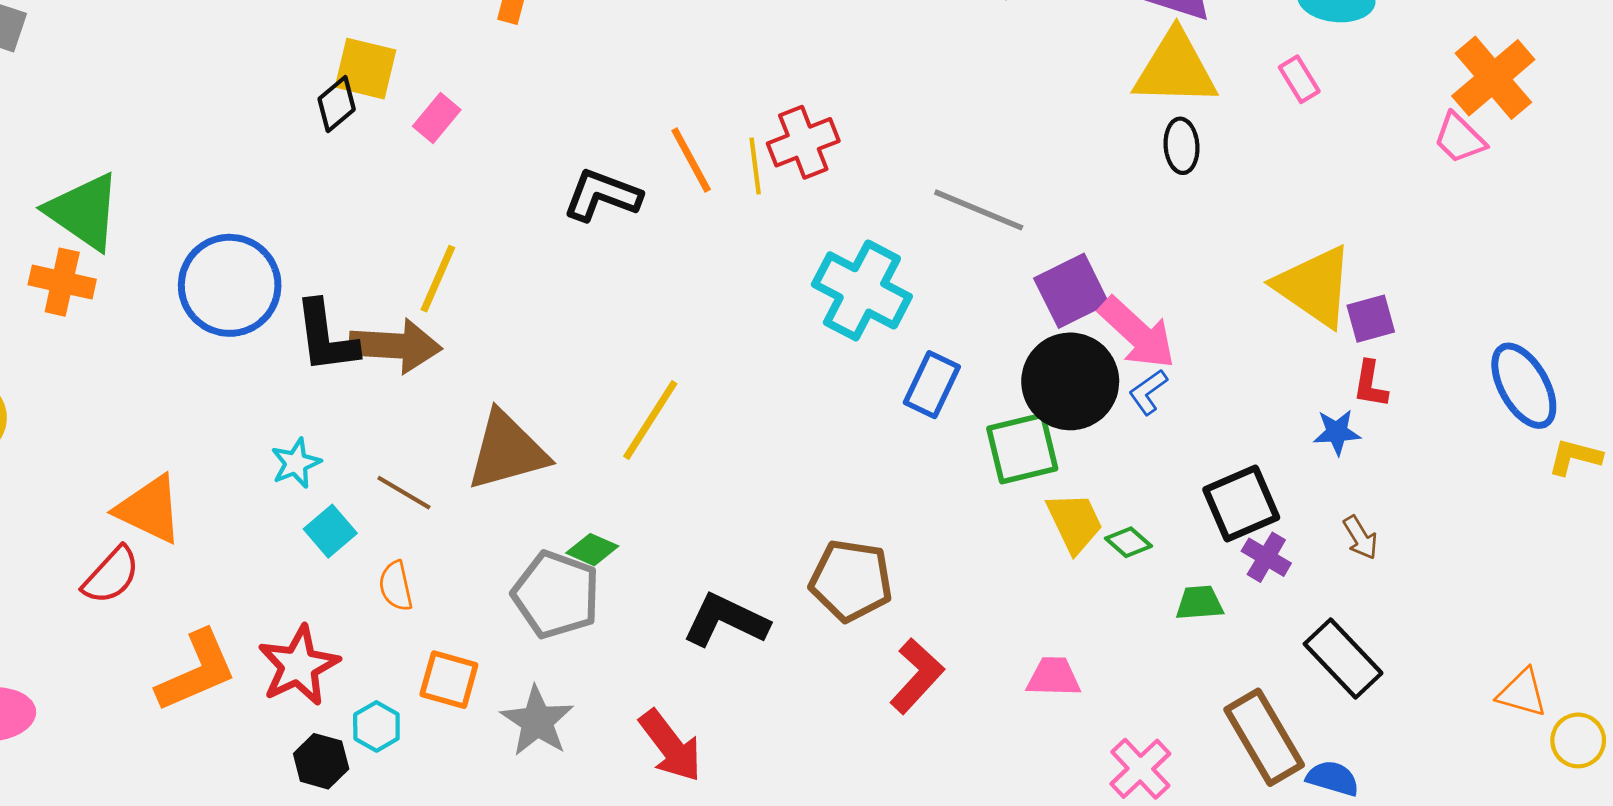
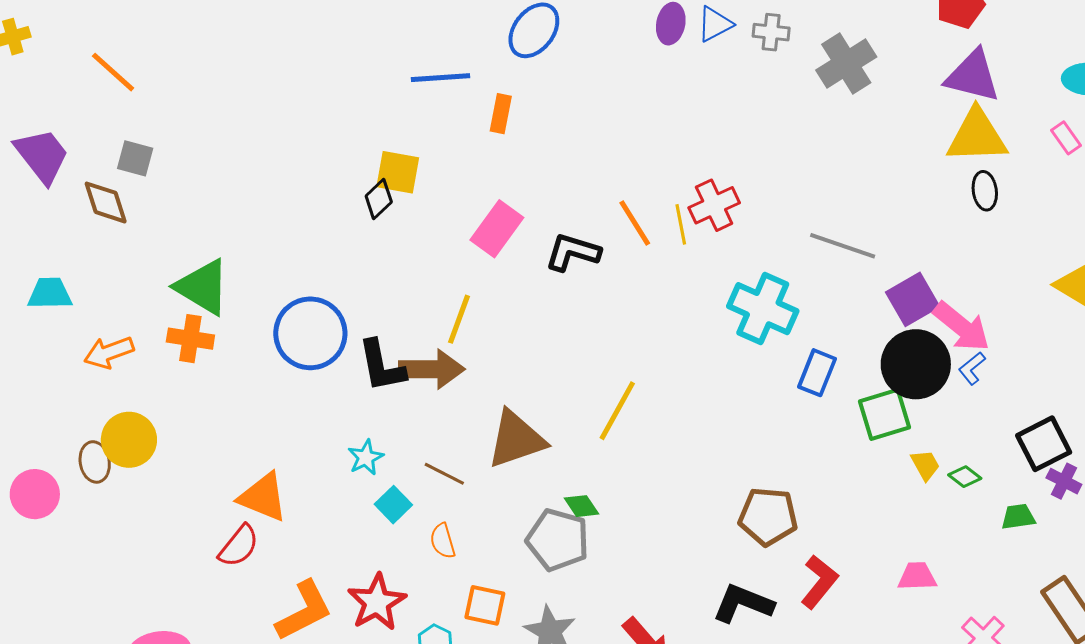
pink rectangle: (437, 118) -> (497, 229), moved, size x1.6
yellow trapezoid: (1075, 523) -> (925, 465), size x0.7
green diamond: (592, 550) -> (582, 506), turned 36
black L-shape: (726, 620) -> (743, 603), moved

